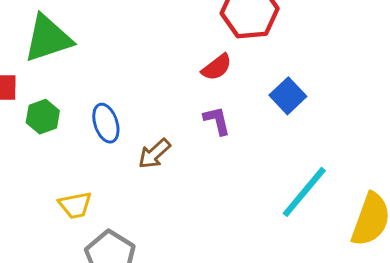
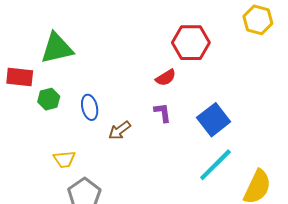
blue square: (288, 96) -> (214, 120), moved, size x1.4

